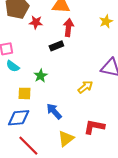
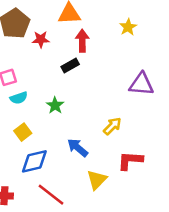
cyan semicircle: (13, 66) -> (19, 98), turned -48
yellow arrow: (85, 87) -> (112, 126), moved
yellow square: (25, 93) -> (23, 132), moved, turned -32

